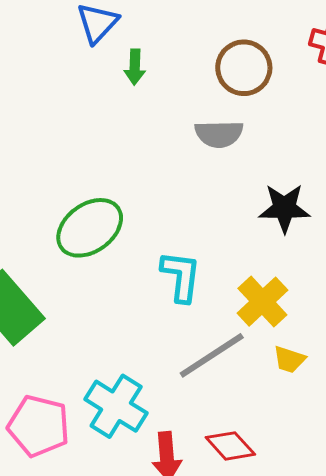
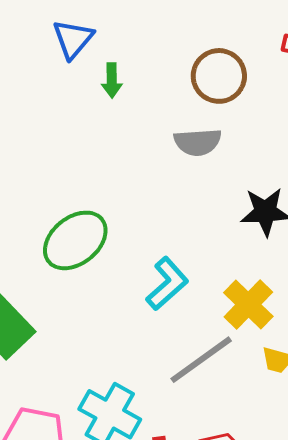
cyan L-shape: (181, 276) -> (167, 284), turned 44

